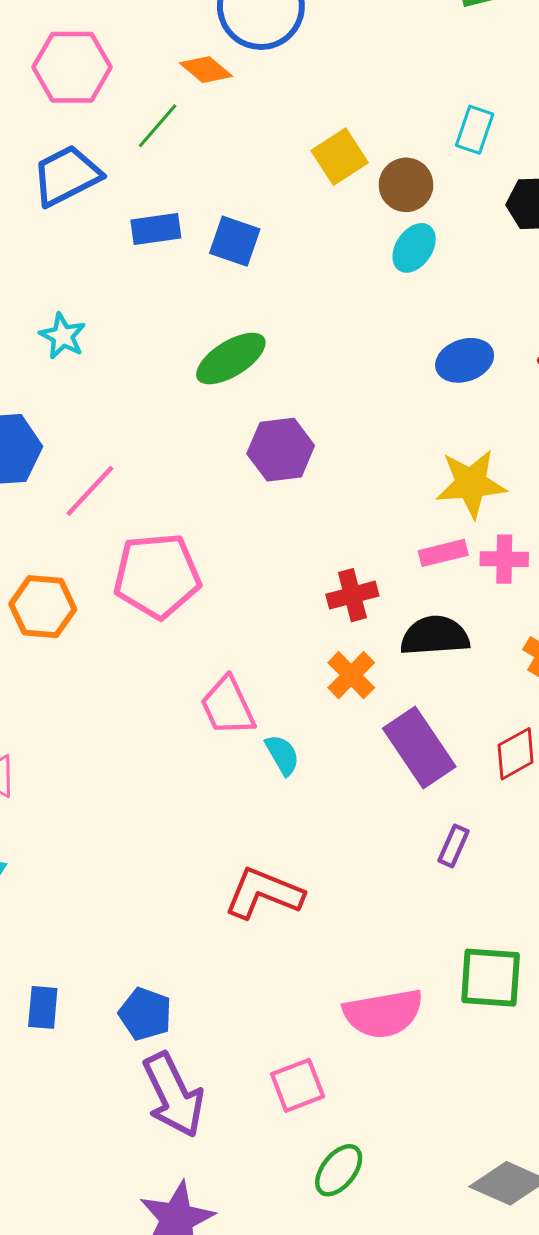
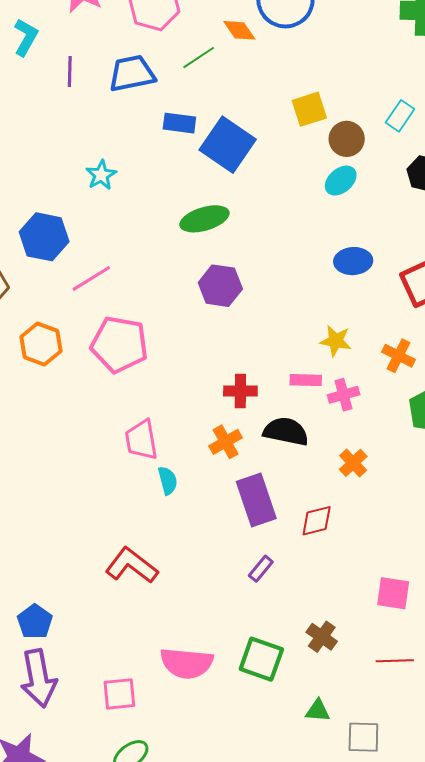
blue square: (235, 241) -> (228, 145), size x1.6
yellow star: (471, 484) -> (336, 341), size x0.7
pink cross: (504, 559) -> (344, 395), turned -32

